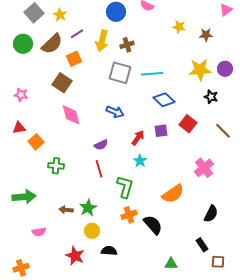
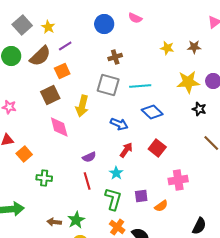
yellow star: (179, 27) -> (167, 48), moved
yellow arrow: (102, 41) -> (82, 106), moved
brown square: (62, 83) -> (50, 95), turned 30
blue arrow: (115, 112) -> (119, 124), moved
red square: (188, 124) -> (157, 148), moved
purple square: (161, 131) -> (141, 196), moved
cyan star: (140, 161) -> (116, 173), moved
pink cross: (204, 168) -> (178, 180), moved, turned 30
orange semicircle: (173, 194) -> (161, 206), size x0.6
orange cross: (129, 215) -> (117, 227), turned -35

